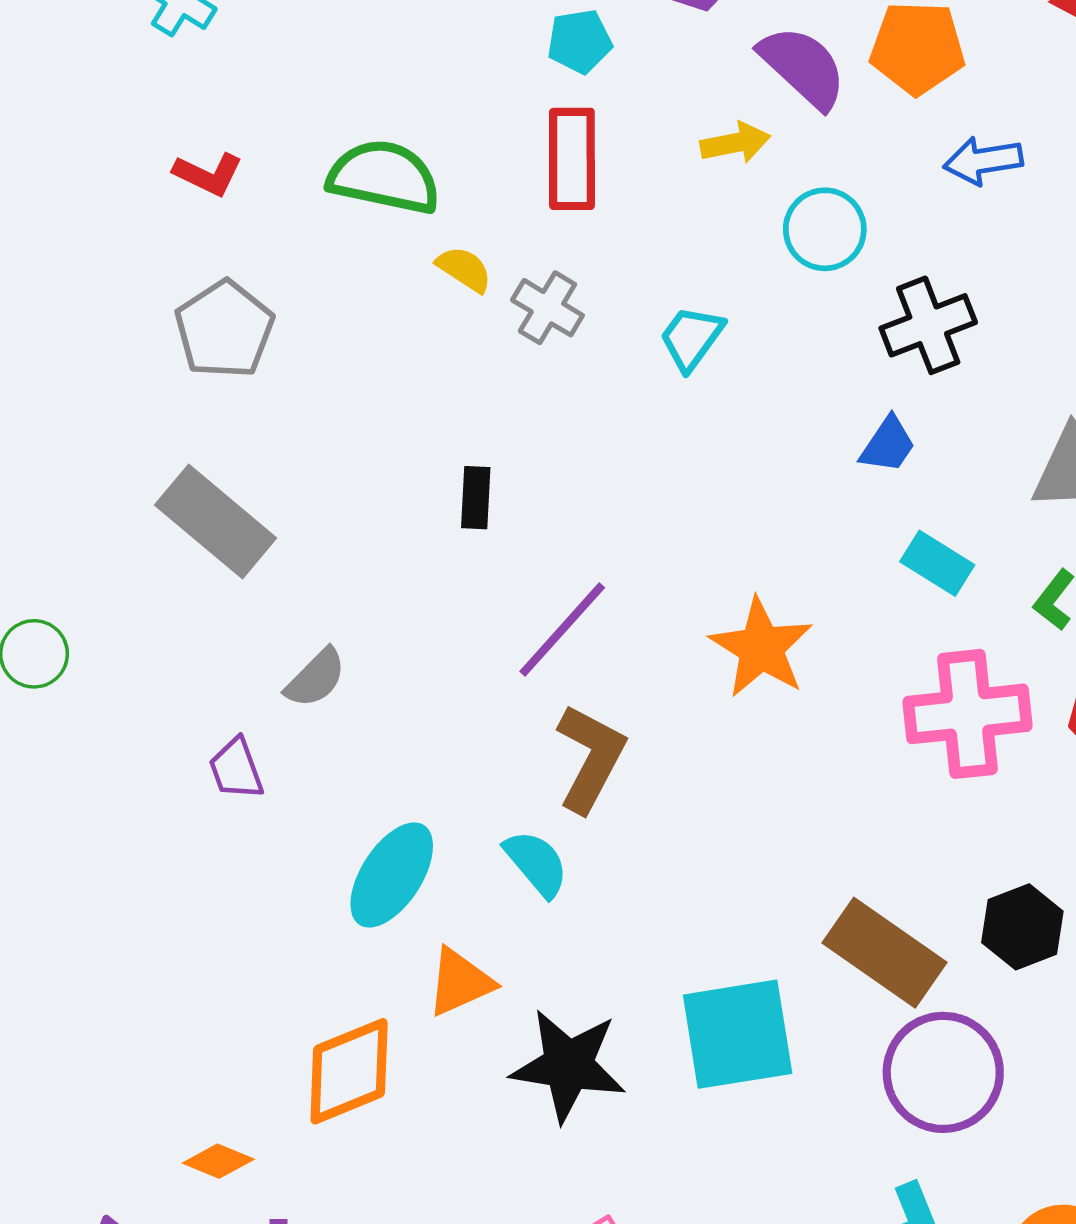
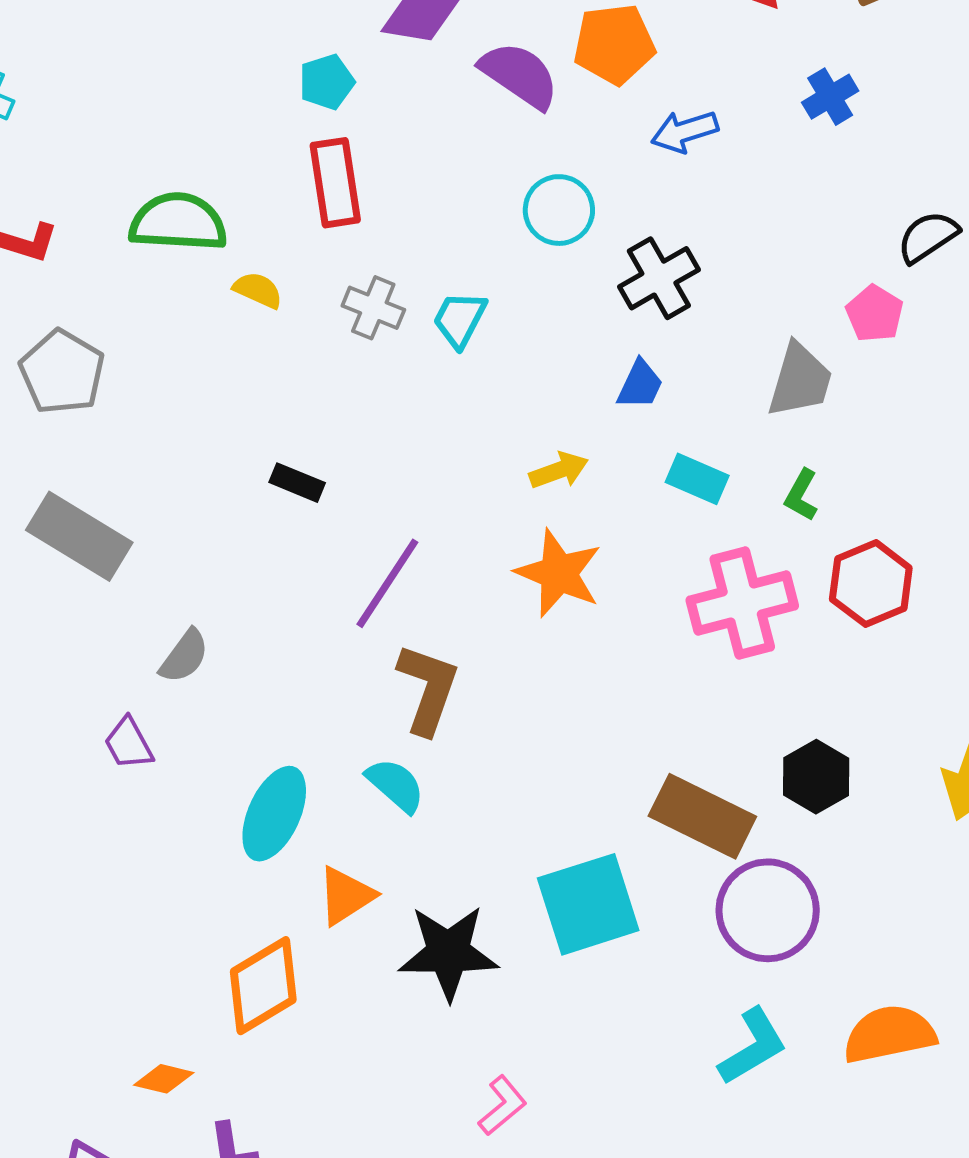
yellow arrow: (735, 143) -> (559, 470), moved
gray cross: (547, 308) -> (373, 308), moved
black rectangle: (476, 498) -> (297, 483), turned -62

